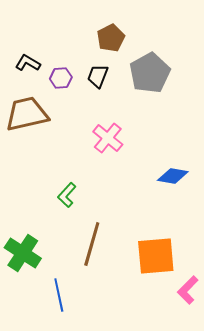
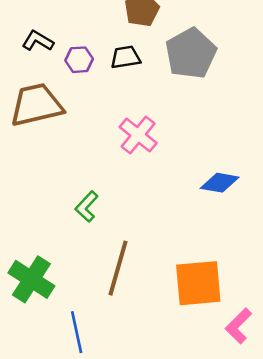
black trapezoid: (98, 76) -> (126, 57), turned 60

